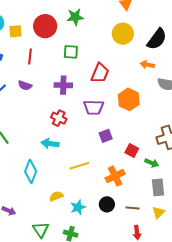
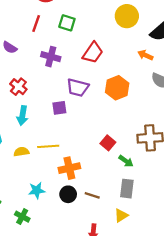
red line: (30, 56) -> (36, 23), moved
red cross: (59, 118) -> (18, 87), moved
purple square: (106, 136) -> (59, 108), moved
cyan arrow: (50, 144) -> (22, 116), turned -102
orange cross: (115, 176) -> (69, 168), moved
yellow semicircle: (56, 196) -> (21, 152), moved
brown line: (133, 208) -> (92, 195), moved

